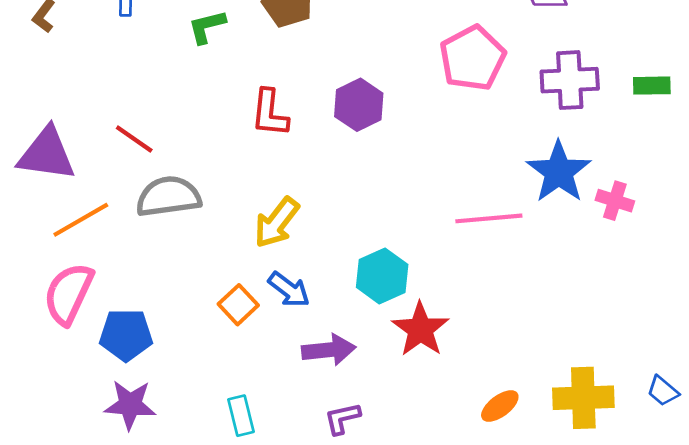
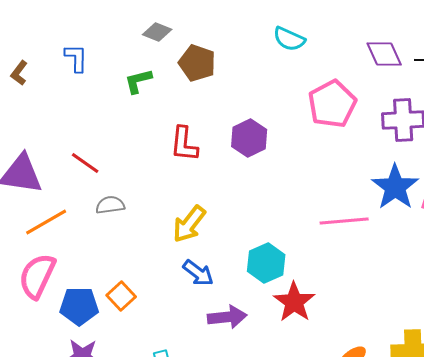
gray semicircle: (168, 197) -> (110, 205), size x0.6
orange square: (238, 305) -> (121, 296), moved

